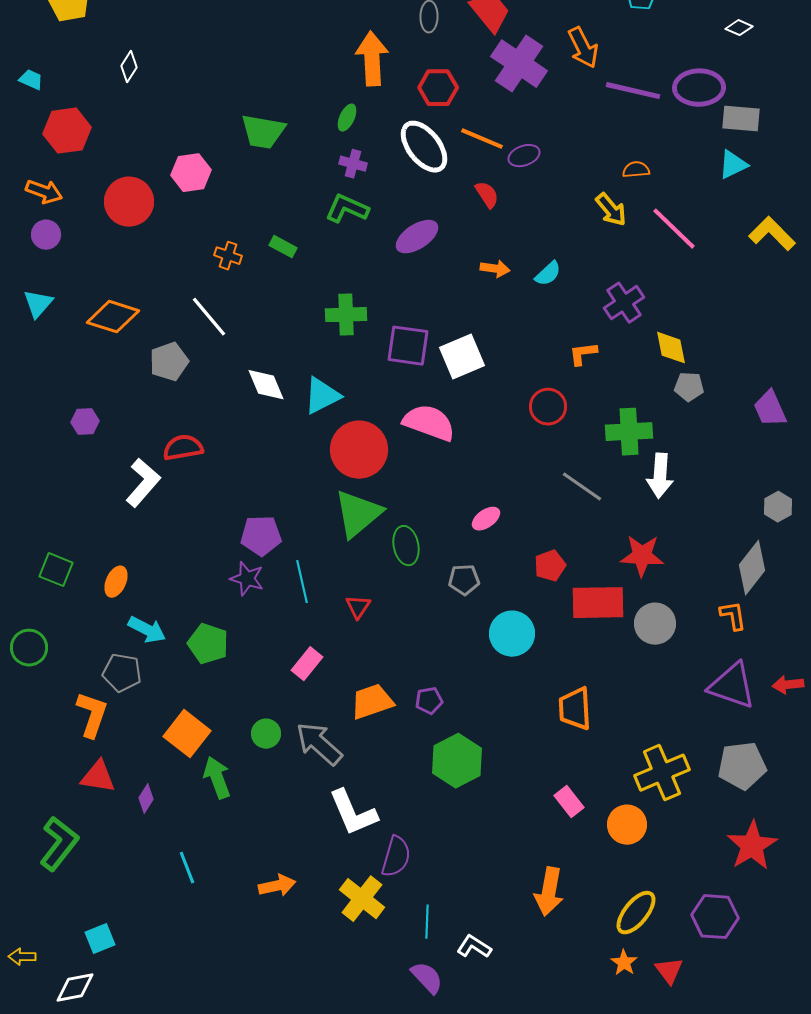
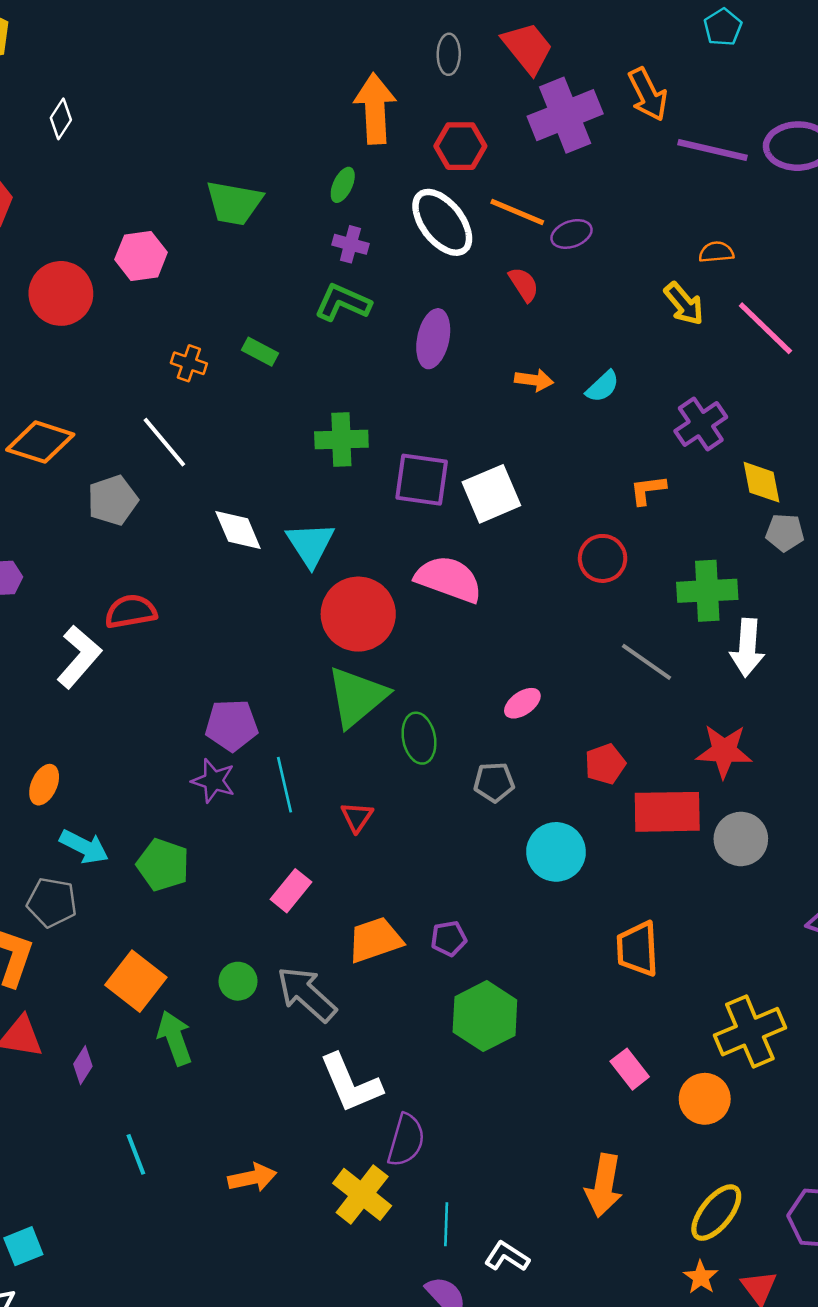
purple cross: (519, 64) -> (565, 115), turned 34
purple ellipse: (417, 237) -> (433, 339), turned -45
cyan triangle: (322, 396) -> (310, 544), turned -36

